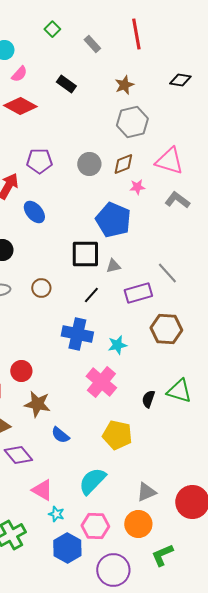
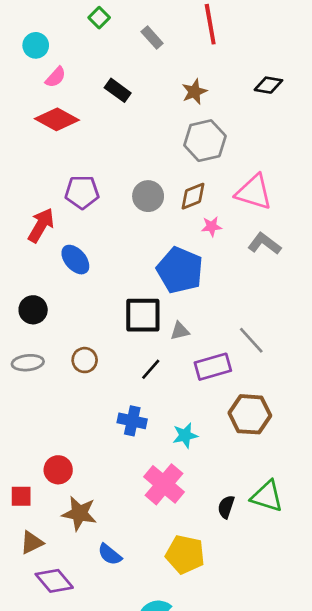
blue cross: (77, 334) -> (132, 421), size x0.7

